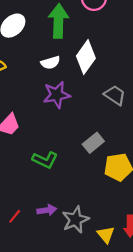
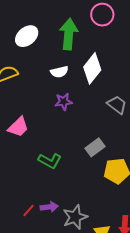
purple star: (57, 95) -> (64, 102), size x0.7
red line: (15, 216) -> (28, 210), moved

